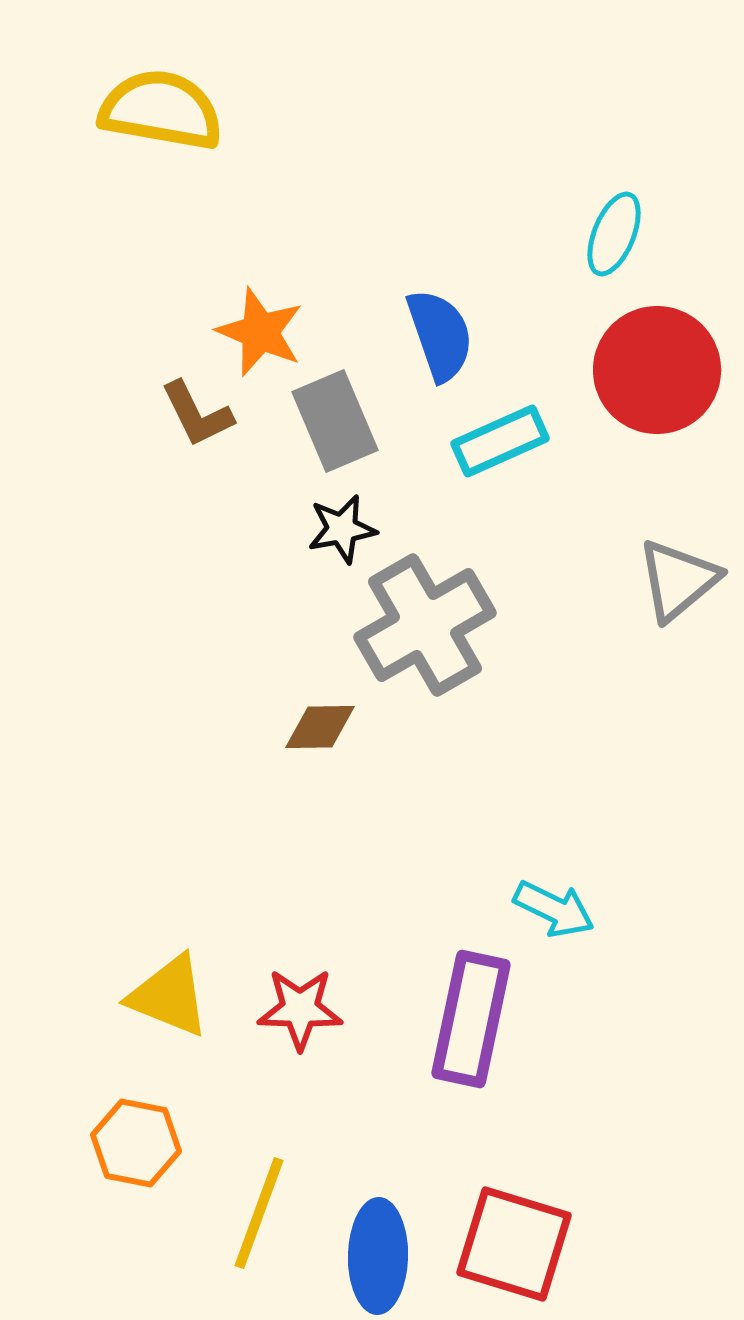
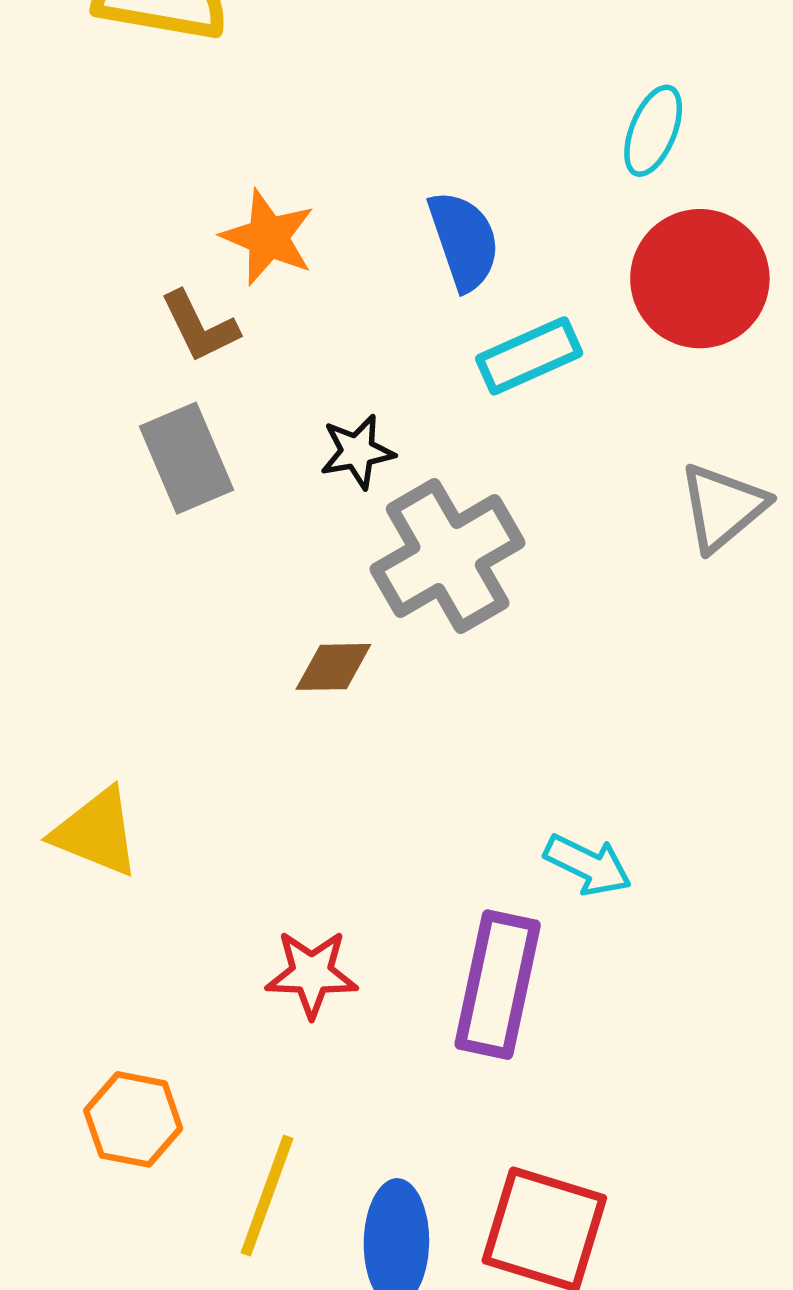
gray rectangle: (335, 421) -> (186, 458), moved
yellow triangle: (169, 996) -> (96, 832), moved

